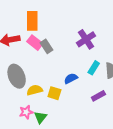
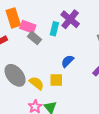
pink rectangle: (35, 43) -> (28, 27), moved
cyan rectangle: (94, 68) -> (54, 29), moved
yellow semicircle: (35, 90) -> (36, 83), turned 70

